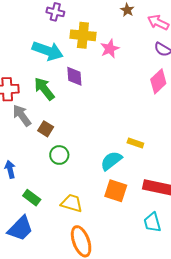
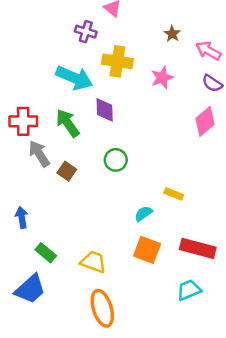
pink star: (110, 49) -> (162, 78), moved
green circle: (59, 155) -> (116, 160), moved
cyan semicircle: (111, 161) -> (143, 214), size x0.7
cyan trapezoid: (152, 222) -> (189, 290), turned 80

